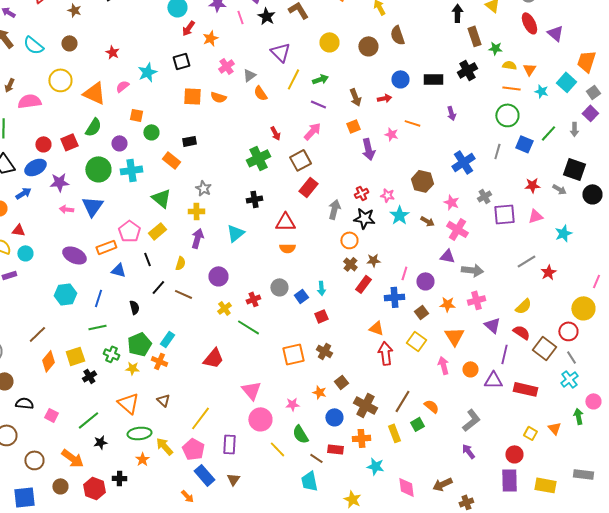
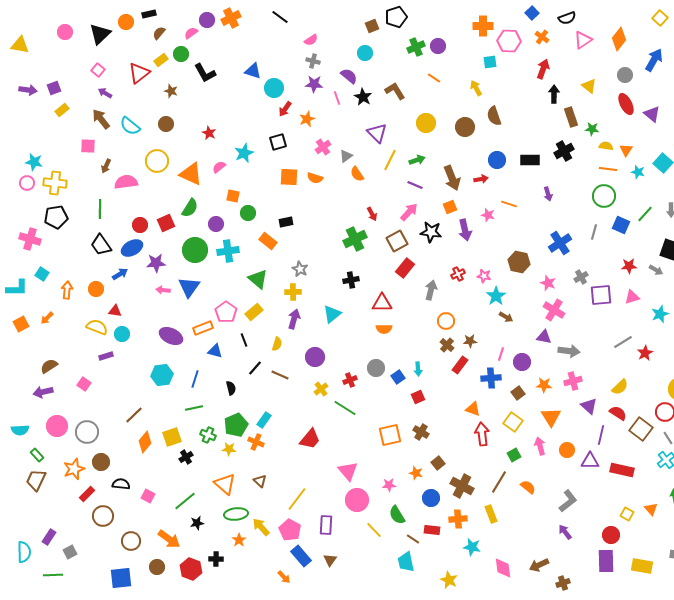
brown arrow: (355, 97) -> (452, 178), size x1.4
black star: (364, 218) -> (431, 232), moved
brown arrow: (427, 221) -> (506, 317), moved
green square: (417, 424) -> (514, 455), moved

